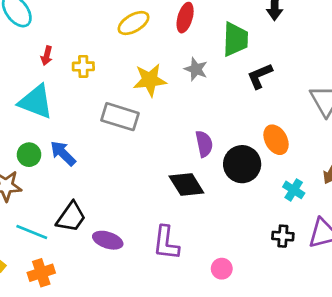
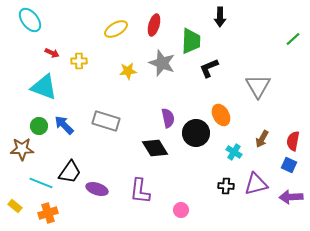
red arrow: (47, 56) -> (52, 53), turned -80
gray star: (196, 69) -> (162, 63), size x1.5
yellow star: (150, 80) -> (128, 71), size x0.7
gray rectangle: (120, 117) -> (106, 121), moved

